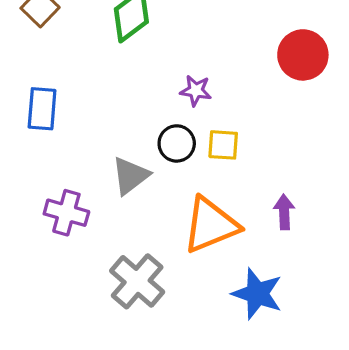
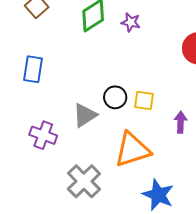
purple star: (196, 91) -> (131, 22), moved
purple arrow: (284, 212) -> (181, 122), moved

